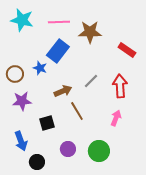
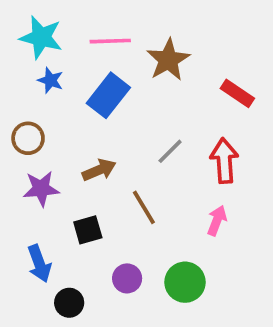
brown star: (90, 32) -> (168, 60), turned -30
blue star: (40, 68) -> (50, 80), moved
brown arrow: (63, 91) -> (99, 170), moved

